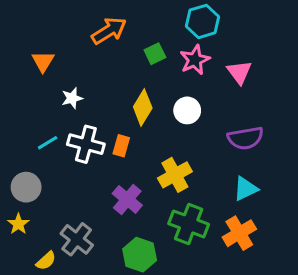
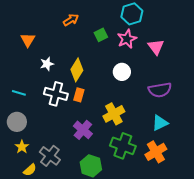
orange arrow: (109, 31) -> (71, 20), size x0.7
yellow diamond: (143, 107) -> (77, 70), moved
cyan line: (48, 143) -> (19, 93), moved, turned 48
yellow star: (18, 224) -> (22, 147), moved

